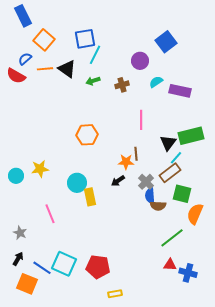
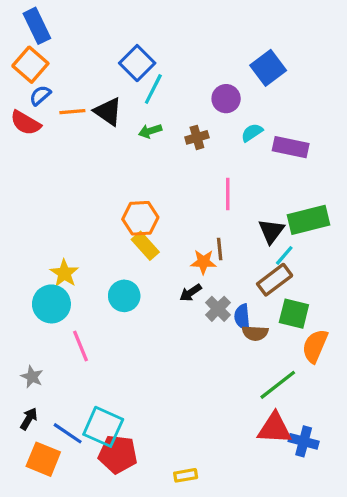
blue square: (85, 39) -> (137, 63), turned -35
orange square: (44, 40) -> (30, 65), moved
yellow star: (40, 169) -> (64, 273), turned -30
cyan circle: (16, 176) -> (51, 304), moved, size x1.5
gray cross: (146, 182) -> (218, 309), moved
yellow rectangle: (90, 197) -> (145, 246), moved, turned -30
red triangle: (170, 265) -> (275, 428), size x1.6
red pentagon: (98, 267) -> (118, 454), moved

